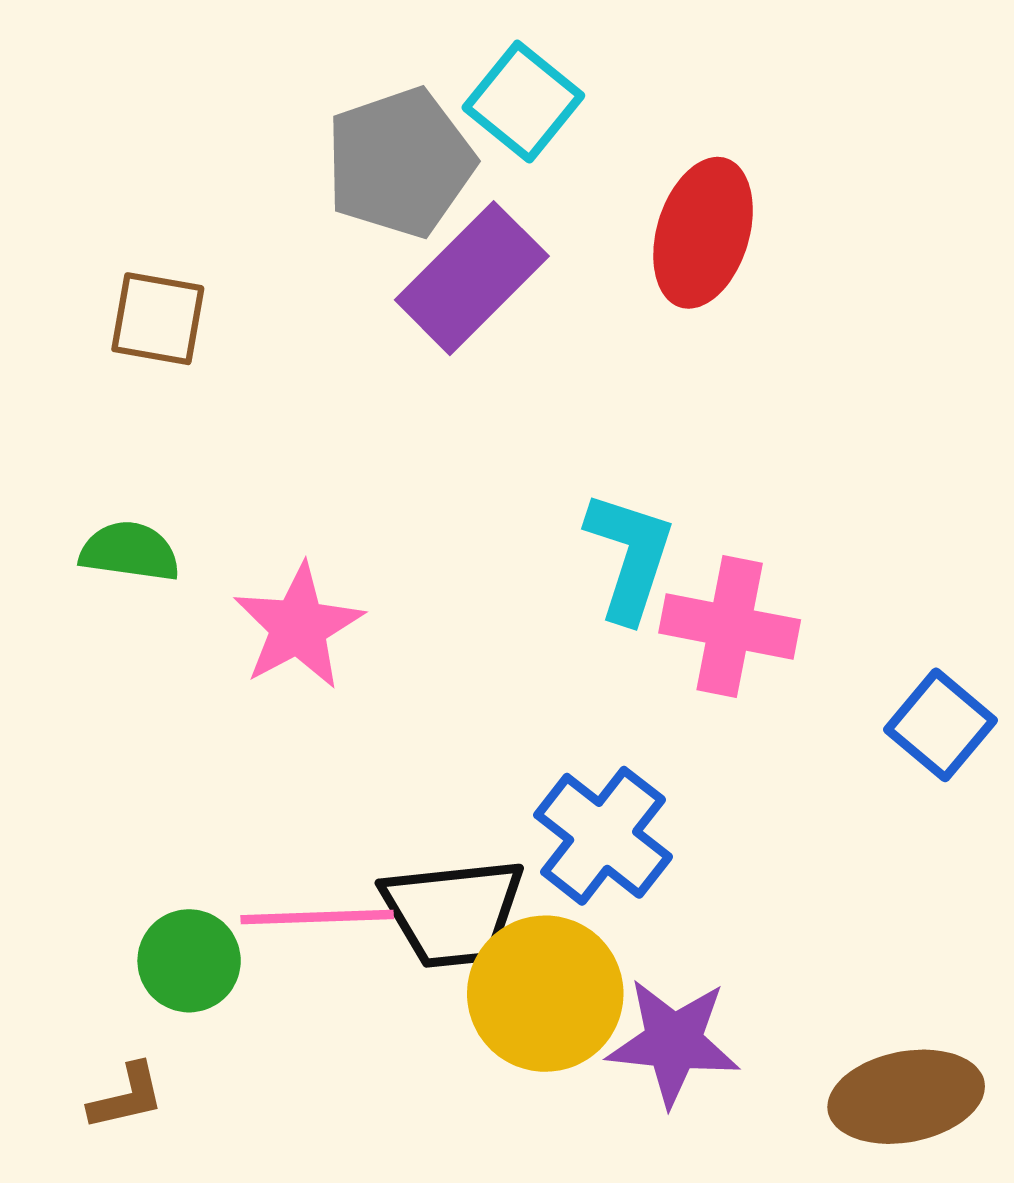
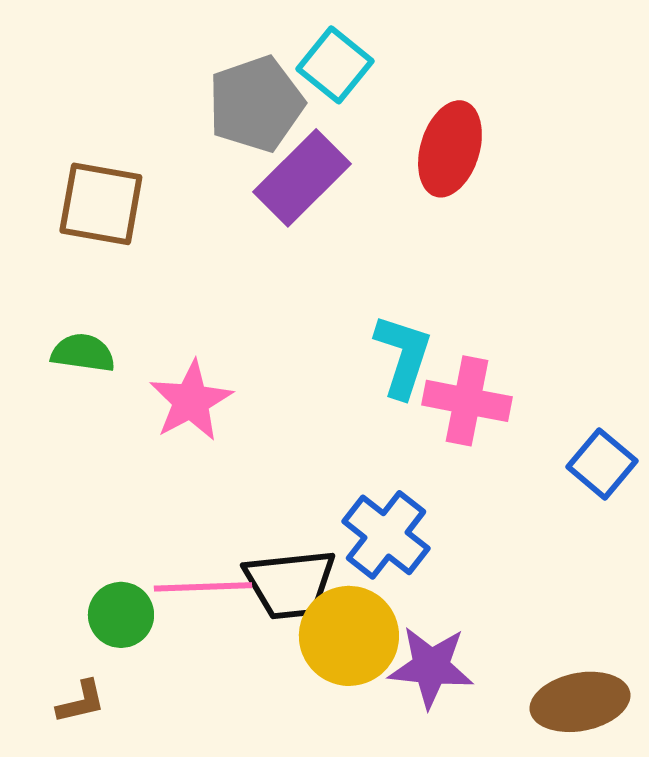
brown square: (158, 319) -> (101, 204), size x1.4

